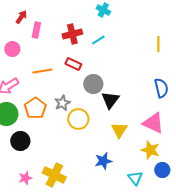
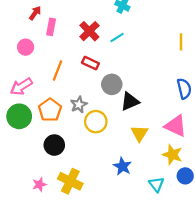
red cross: (72, 34) -> (89, 31), turned -30
orange line: (42, 71) -> (57, 71), turned -60
black triangle: (110, 100) -> (130, 101), turned 30
black circle: (20, 141) -> (54, 145), moved
blue star: (103, 161) -> (122, 166), turned -30

